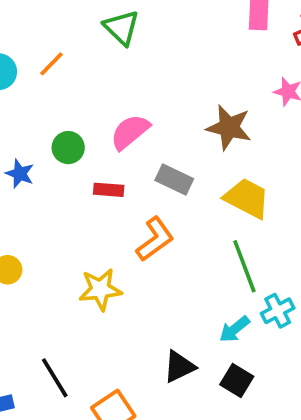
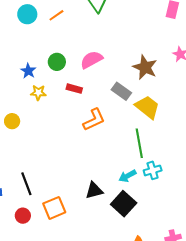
gray rectangle: (174, 179) -> (121, 91), moved
yellow star: (100, 289) -> (38, 93), moved, size x0.7
black square: (237, 381) -> (124, 204), size x1.4

